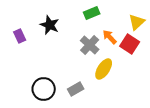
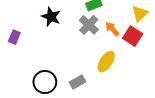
purple rectangle: (20, 36) -> (14, 37), moved, turned 48
gray cross: (90, 45) -> (89, 25), moved

